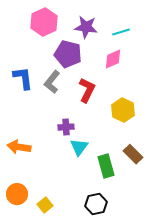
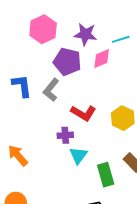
pink diamond: (113, 59) -> (102, 59), moved
red L-shape: (87, 90) -> (83, 113), moved, turned 95
orange arrow: (19, 147) -> (18, 155), turned 40

